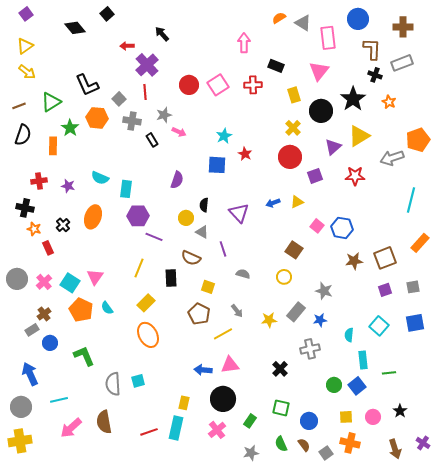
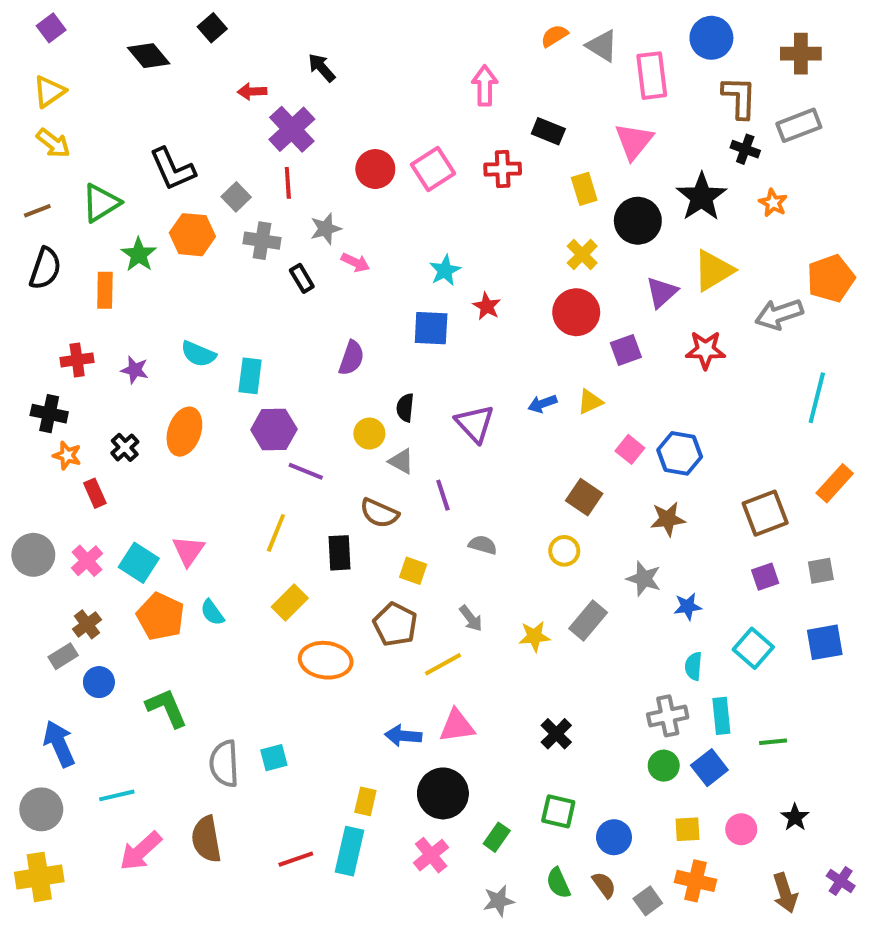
brown star: (354, 261) -> (668, 519), moved
blue star: (320, 320) -> (688, 607), moved
orange ellipse: (148, 335) -> (326, 660), moved, turned -55
gray cross: (310, 349) -> (668, 716), moved

